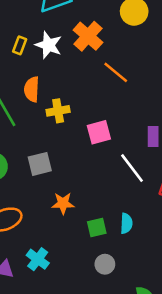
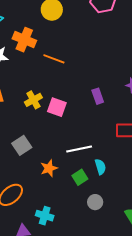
yellow cross: (58, 111) -> (33, 100), moved
pink square: (99, 132) -> (57, 107), turned -36
white line: (132, 168) -> (79, 149), moved, turned -45

